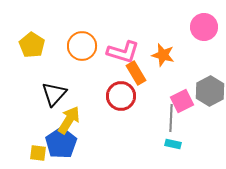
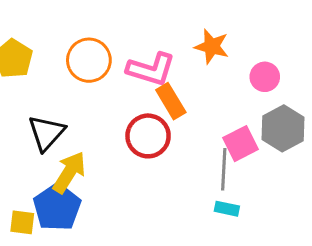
pink circle: (204, 27) -> (265, 77), moved, size x0.7
orange star: (163, 55) -> (212, 47), moved

